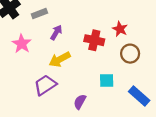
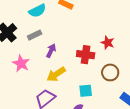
brown circle: (130, 54) -> (110, 72), moved
cyan square: (107, 80) -> (86, 91), moved

